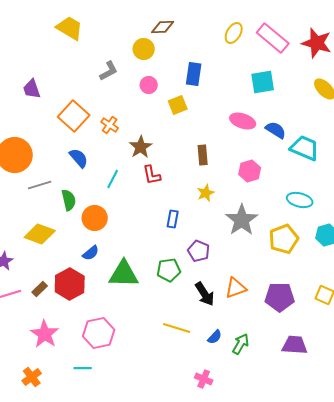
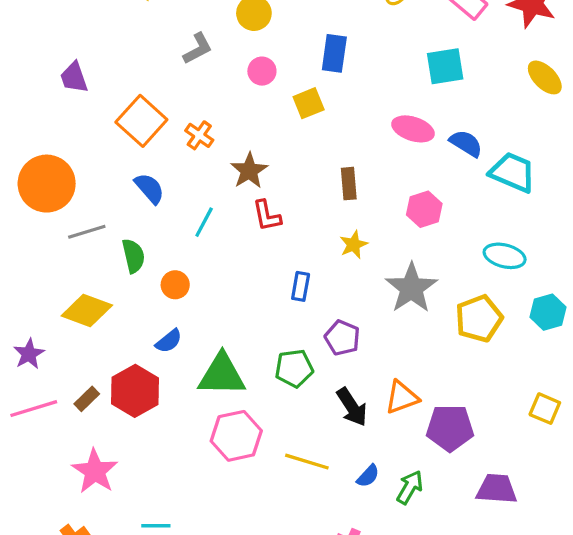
orange circle: (95, 218) -> (175, 285), size x0.7
purple pentagon: (280, 297) -> (450, 428), moved
pink hexagon: (99, 333) -> (236, 436), moved

